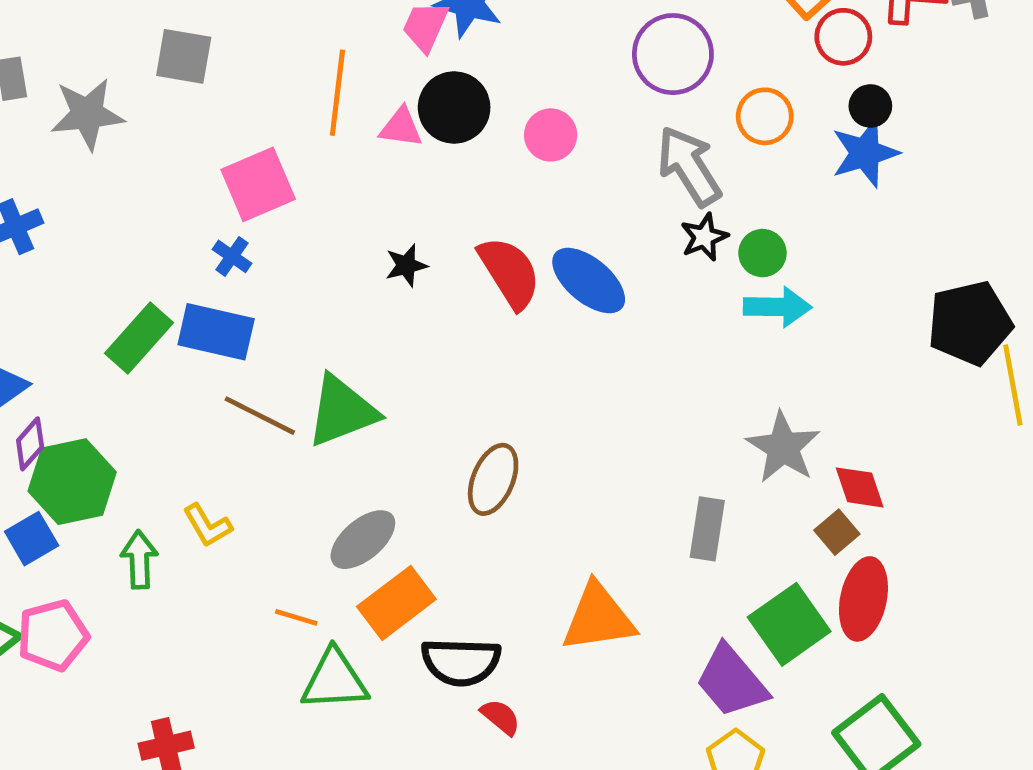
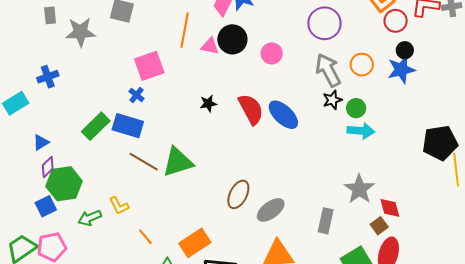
orange circle: (765, 116) -> (362, 65), moved
gray ellipse: (363, 540) -> (271, 210), moved
green arrow: (139, 560) -> (90, 218), turned -115
orange line: (296, 617) -> (145, 237), moved, turned 30

